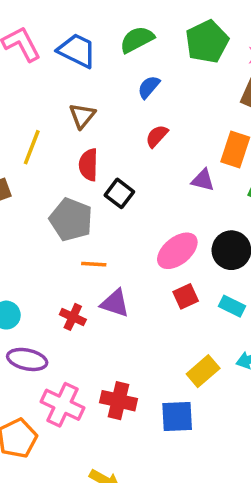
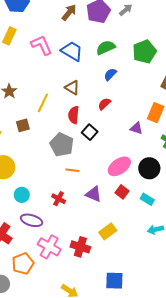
brown triangle: (82, 116) -> (72, 88), turned -42
red semicircle: (157, 136) -> (104, 104), moved
red square: (186, 296) -> (122, 192), turned -32
purple triangle: (115, 303) -> (93, 194), moved
yellow rectangle: (203, 371) -> (108, 231), moved
blue square: (177, 417) -> (114, 281), moved

